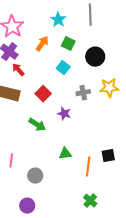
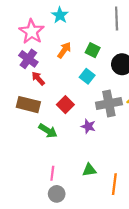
cyan star: (58, 20) -> (60, 15), moved
gray cross: (83, 93) -> (109, 103), size x1.6
green arrow: (37, 125) -> (48, 131), moved
pink line: (11, 161) -> (52, 173), moved

